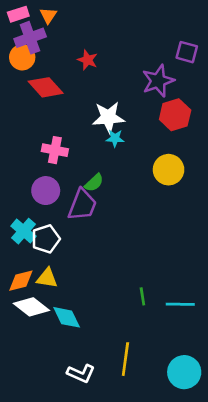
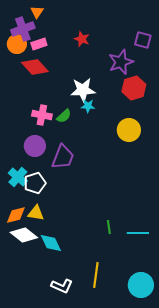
pink rectangle: (18, 14) -> (39, 44), moved
red star: (88, 60) -> (82, 39), moved
green semicircle: (94, 183) -> (64, 116), moved

